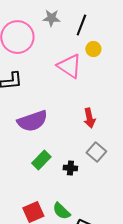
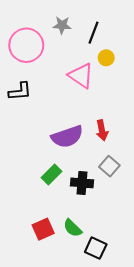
purple semicircle: (32, 121) -> (67, 137), moved
black cross: (70, 168) -> (82, 183), size x1.5

